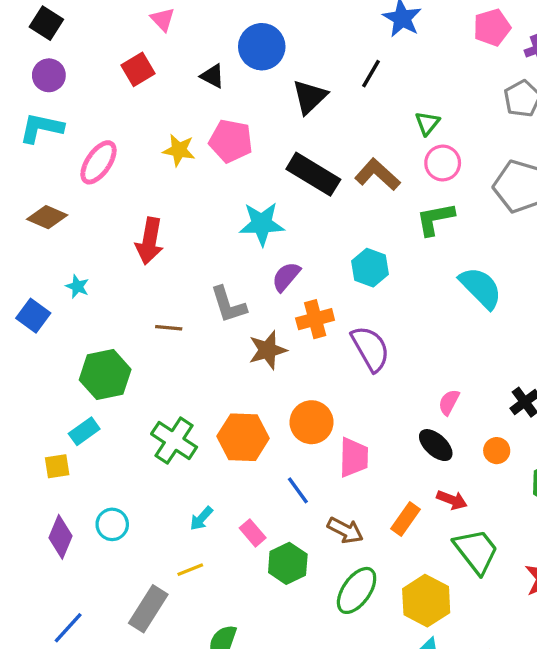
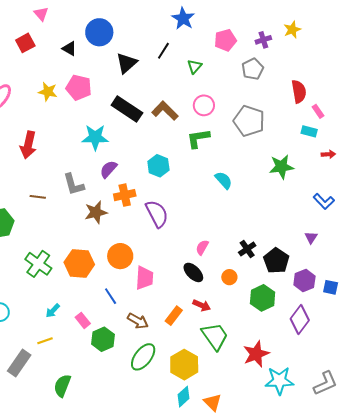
pink pentagon: (492, 27) -> (225, 40), moved
green triangle: (427, 123) -> (195, 66), moved
cyan semicircle: (481, 288) -> (224, 180), size x0.7

